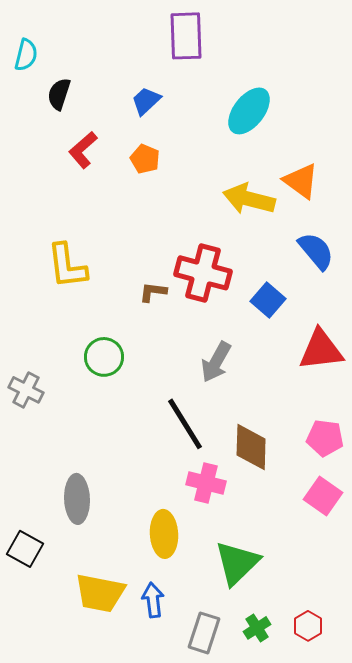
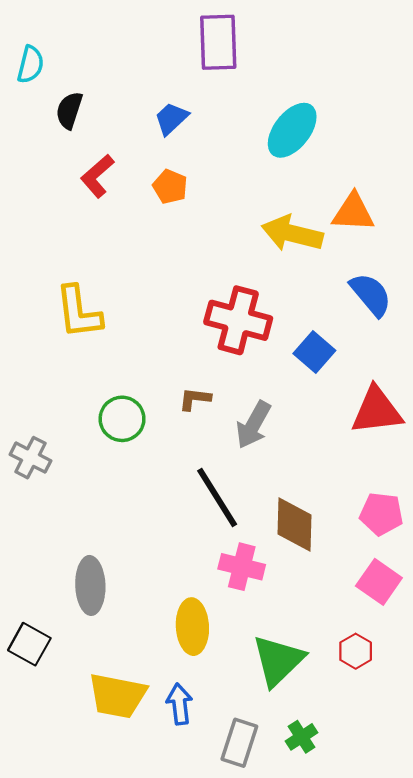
orange triangle: (301, 181) -> (353, 212), turned -33
brown L-shape: (153, 292) -> (195, 399), moved
red hexagon: (308, 626) -> (356, 651), moved

